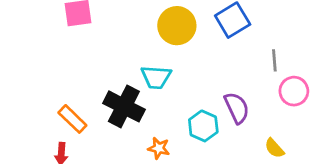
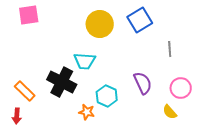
pink circle: (294, 91) -> (181, 88), moved
cyan hexagon: (203, 126) -> (107, 96), moved

